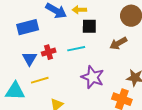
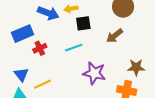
red cross: (49, 52) -> (40, 48), moved
blue triangle: (30, 59) -> (21, 75), moved

